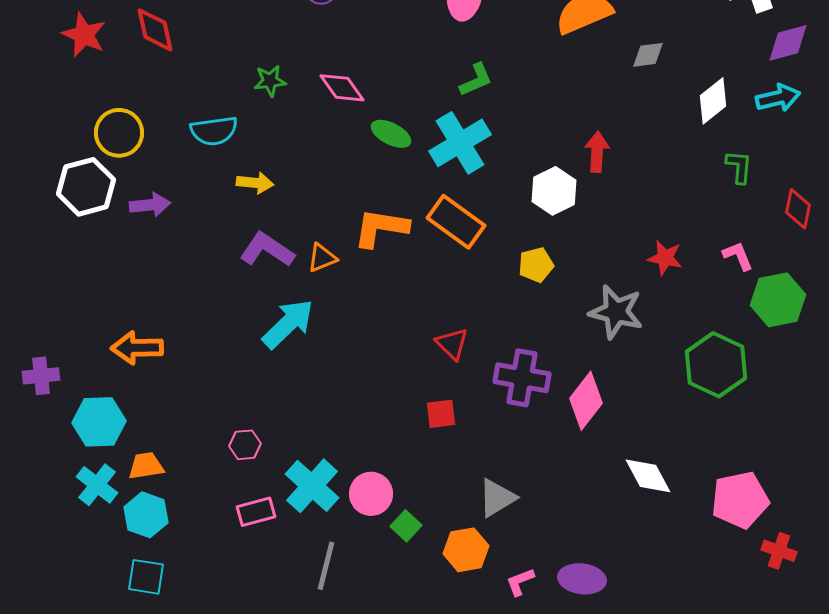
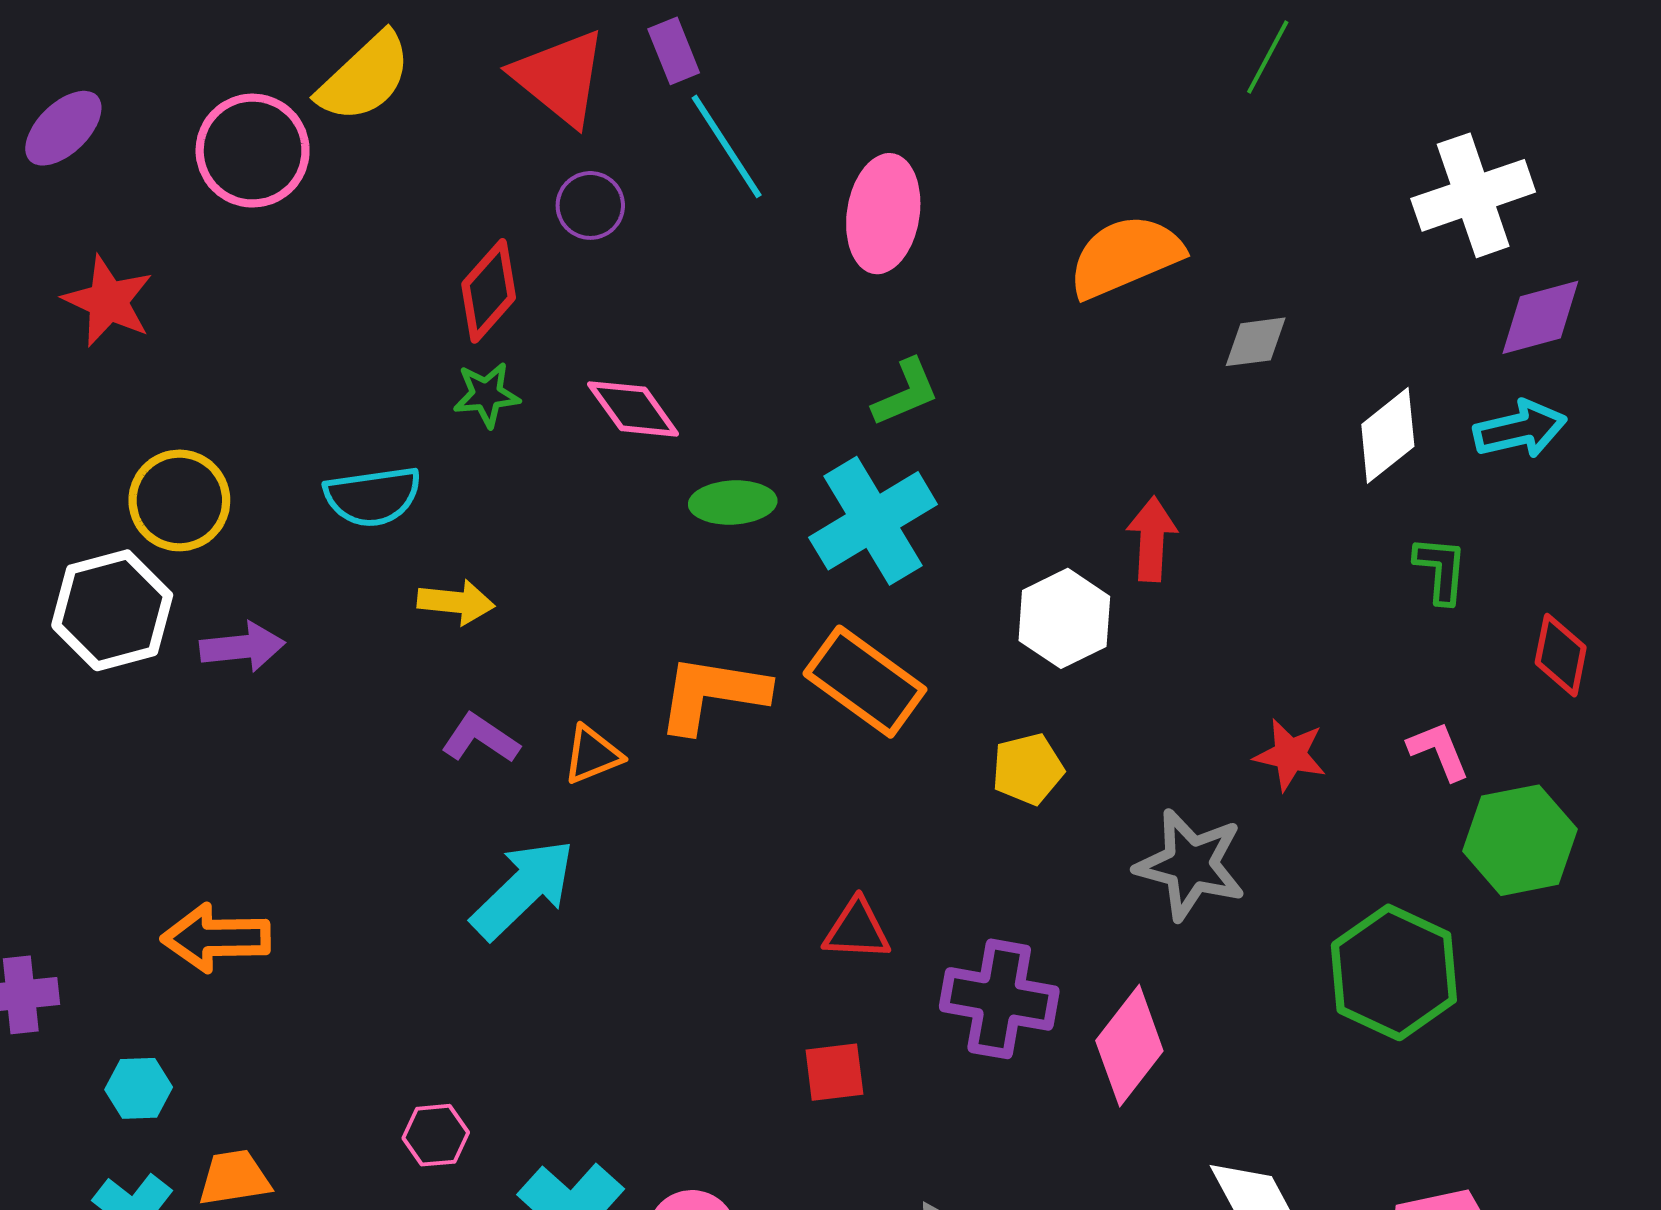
red diamond: (155, 30) -> (489, 291), moved, turned 54
green ellipse: (391, 134) -> (733, 503), turned -30
purple L-shape: (267, 250) -> (480, 738), size x0.7
red triangle: (452, 344) -> (857, 930), turned -42
cyan hexagon: (99, 422) -> (139, 1088), size x0.6

